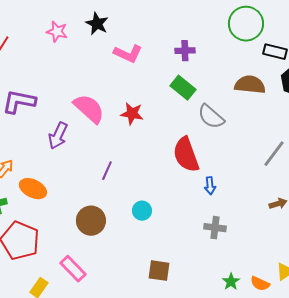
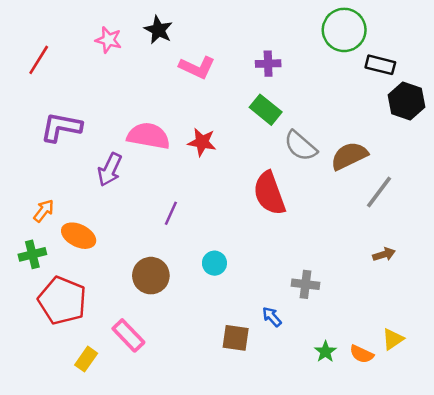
brown semicircle: (250, 85) -> (349, 156), moved, turned -32
pink semicircle: (89, 109) -> (148, 136), turned -32
blue arrow: (210, 186) -> (272, 317), moved, turned 144

